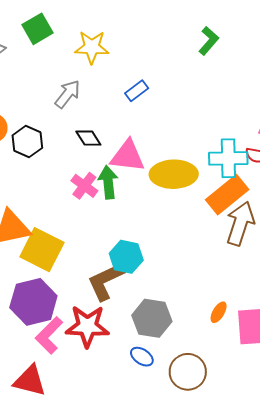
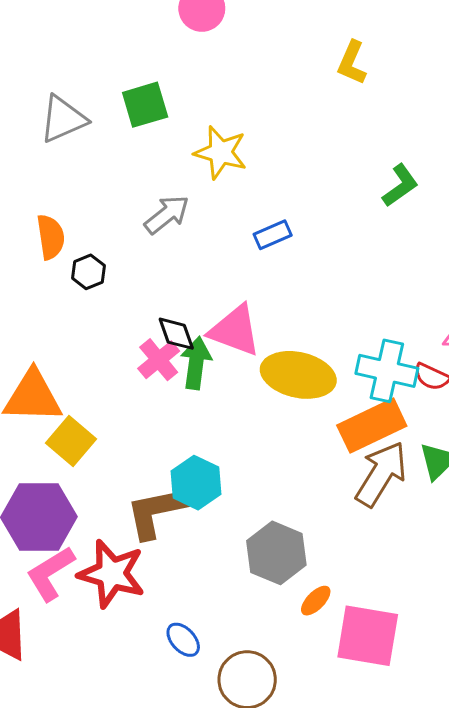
black diamond: (88, 138) -> (176, 334), moved
black hexagon: (27, 142) -> (88, 272), size x0.7
yellow square: (42, 250) -> (71, 441), size x0.7
gray hexagon: (152, 318) -> (276, 553), moved

